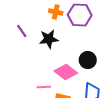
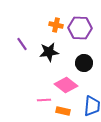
black circle: (88, 60) -> (84, 63), moved

